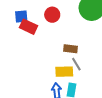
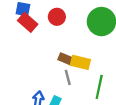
yellow rectangle: (64, 72) -> (80, 62), moved

